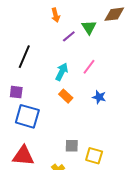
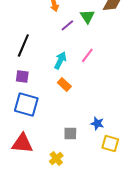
purple square: (16, 92) -> (22, 76), moved
blue star: (99, 97) -> (97, 123), moved
yellow square: (94, 156) -> (110, 143), moved

